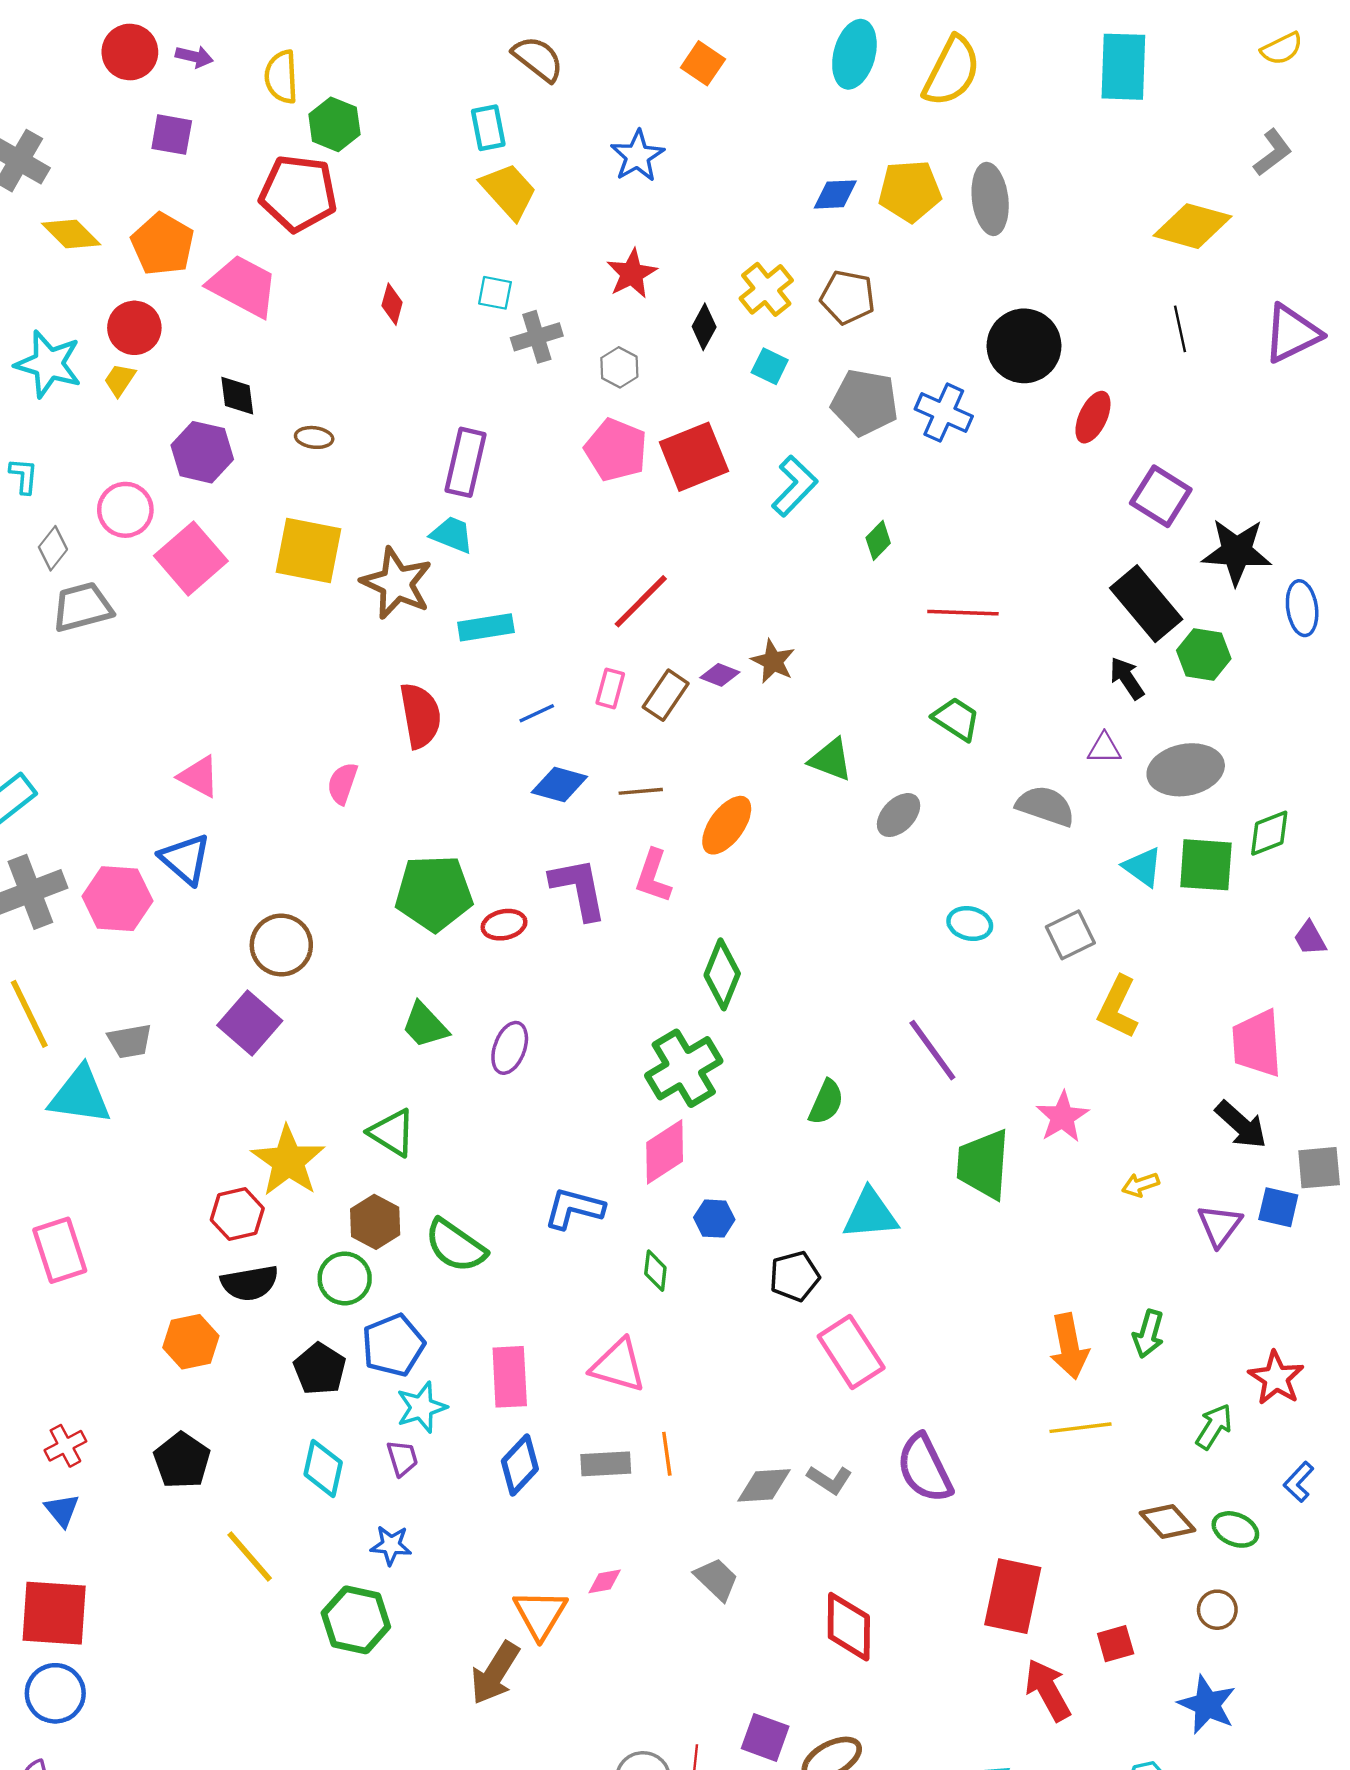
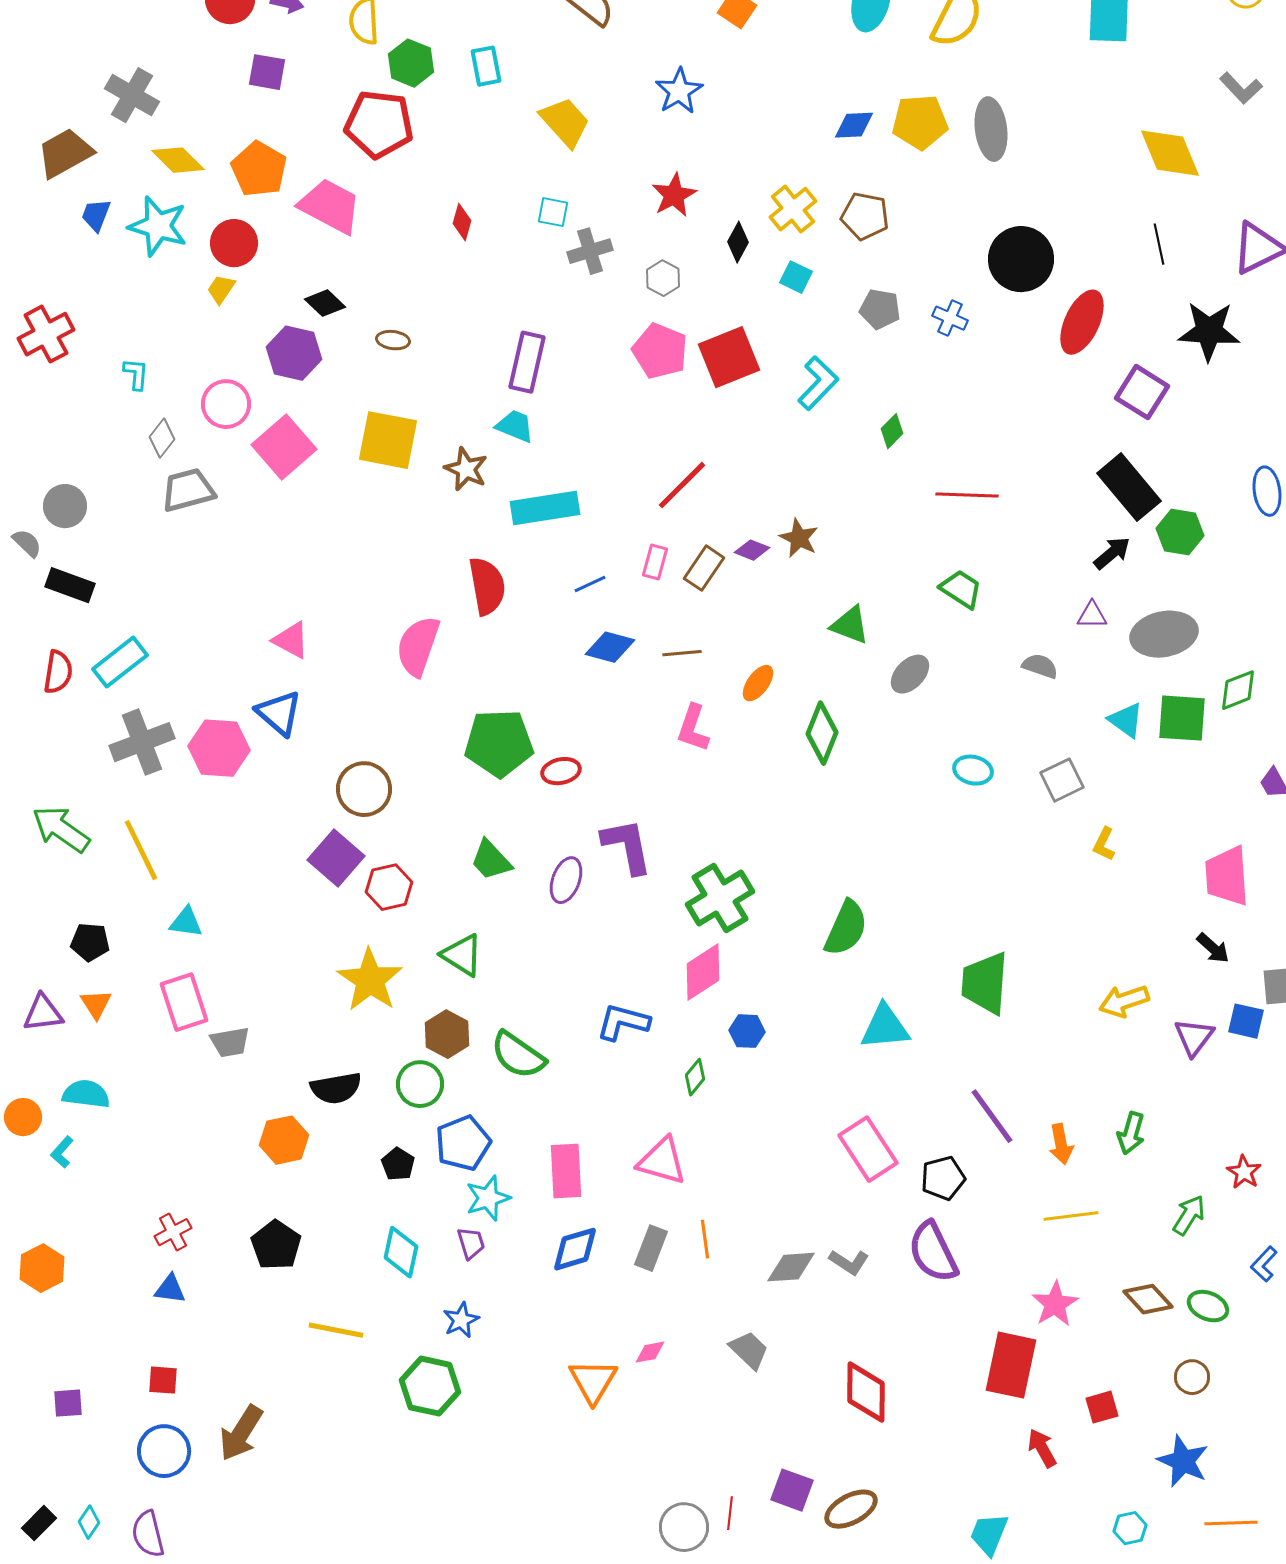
cyan rectangle: (488, 128) -> (486, 66), moved
gray L-shape: (1273, 153) -> (1241, 88), turned 84
yellow diamond: (1192, 226) -> (1170, 153), turned 52
cyan star: (48, 364) -> (158, 226), moved
black diamond: (237, 396) -> (325, 303), turned -39
gray pentagon: (865, 402) -> (880, 309), size x0.7
blue cross: (944, 413) -> (950, 318), size x0.7
red ellipse: (1093, 417) -> (1082, 322), size x1.4
black star: (1237, 552) -> (1209, 331), moved
brown star: (397, 583) -> (466, 469), size x0.7
cyan rectangle: (486, 627) -> (545, 508), size x1.4
black arrow: (1127, 678) -> (1112, 553), turned 84
pink semicircle: (342, 783) -> (418, 646), size x1.6
gray semicircle: (1045, 806) -> (1040, 666), size x0.7
orange ellipse: (727, 825) -> (758, 683), size x0.7
purple L-shape: (579, 888) -> (627, 846), moved
green diamond: (722, 974) -> (822, 733), moved
yellow L-shape: (1118, 1007) -> (1104, 844), size x0.6
gray trapezoid: (130, 1041) -> (230, 1042), moved
purple line: (932, 1050) -> (992, 1116), moved
cyan triangle: (80, 1095) -> (186, 922), size x0.6
green semicircle: (826, 1102) -> (846, 928), size x1.4
pink star: (1062, 1117) -> (1055, 1304), moved
black arrow: (1241, 1125) -> (1213, 948), size x0.7
yellow arrow: (1140, 1185) -> (1124, 1001), size x1.5
red hexagon: (237, 1214) -> (389, 887), moved
pink rectangle: (60, 1250) -> (184, 1002), moved
green diamond: (655, 1271) -> (695, 1077), turned 33
black pentagon: (795, 1276) -> (943, 1178), moved
orange arrow: (1069, 1346) -> (1061, 1144), size x0.7
black pentagon: (320, 1369) -> (398, 1164), size x0.7
red star: (1276, 1378) -> (1244, 1172), size x0.7
gray rectangle: (606, 1464) -> (651, 1248), turned -66
blue diamond: (520, 1465) -> (575, 1249), turned 30
blue triangle: (62, 1510) -> (170, 1289), turned -44
blue star: (391, 1545) -> (461, 1320), turned -30
yellow line: (250, 1557) -> (336, 1330), turned -38
red square: (54, 1613) -> (163, 1380), size x0.5
brown arrow: (495, 1673) -> (241, 1433), moved
red arrow: (1048, 1690) -> (1042, 1448), size x0.7

